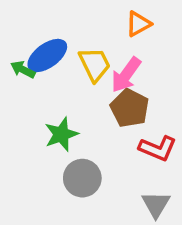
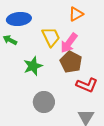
blue ellipse: (47, 56) -> (19, 19), moved, turned 30
green star: (61, 134) -> (33, 66), moved

